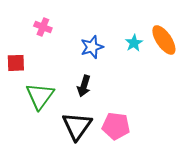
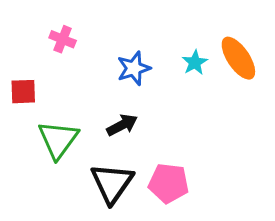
black arrow: (84, 86) -> (122, 125), turned -135

